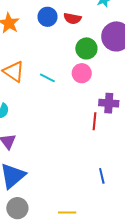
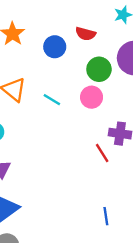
blue circle: (47, 17) -> (55, 47), moved
red line: (95, 121) -> (102, 153), turned -42

